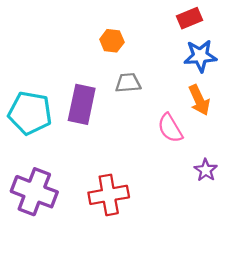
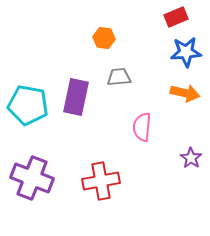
orange arrow: (199, 100) -> (185, 93), turned -52
pink semicircle: (170, 128) -> (142, 127), moved, turned 36

